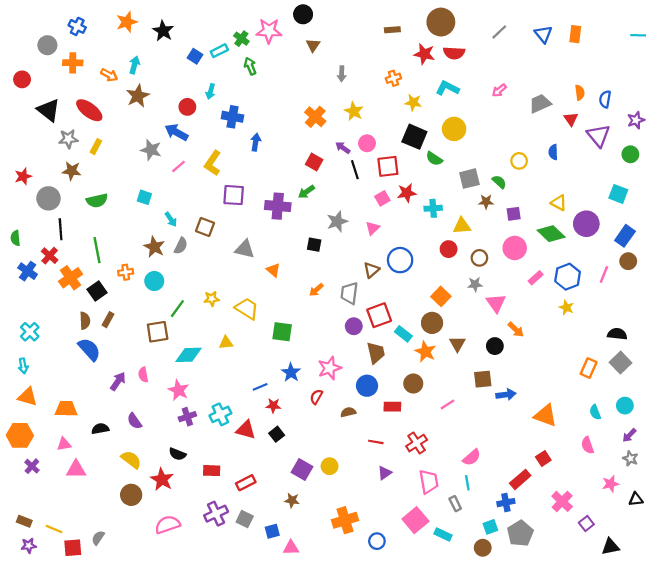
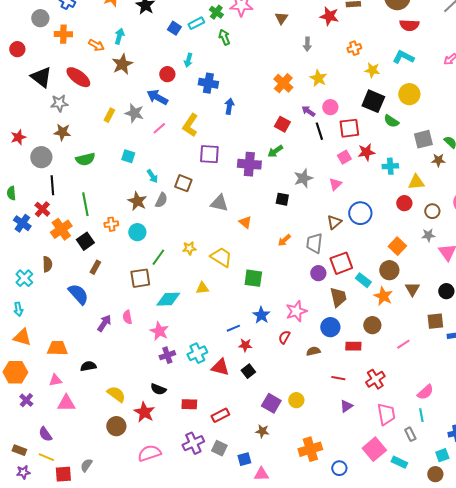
red star: (424, 54) -> (329, 16), moved
yellow rectangle: (96, 147) -> (109, 115), moved
brown semicircle: (85, 321) -> (47, 264), moved
purple semicircle: (134, 421) -> (45, 434), moved

